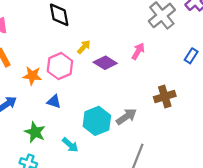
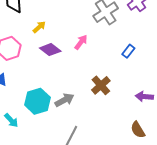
yellow arrow: (84, 47) -> (39, 27), moved
brown cross: (165, 96) -> (101, 85), turned -30

